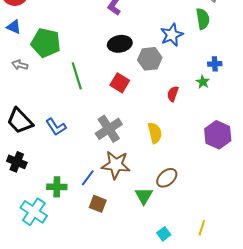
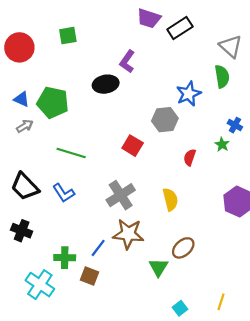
blue triangle: (14, 27) -> (22, 99), moved
black ellipse: (120, 44) -> (106, 84), moved
blue cross: (215, 64) -> (235, 125), turned 32
gray arrow: (20, 65) -> (25, 126), turned 133
green line: (77, 76) -> (71, 153), moved, turned -56
brown square: (98, 204) -> (89, 276), moved

